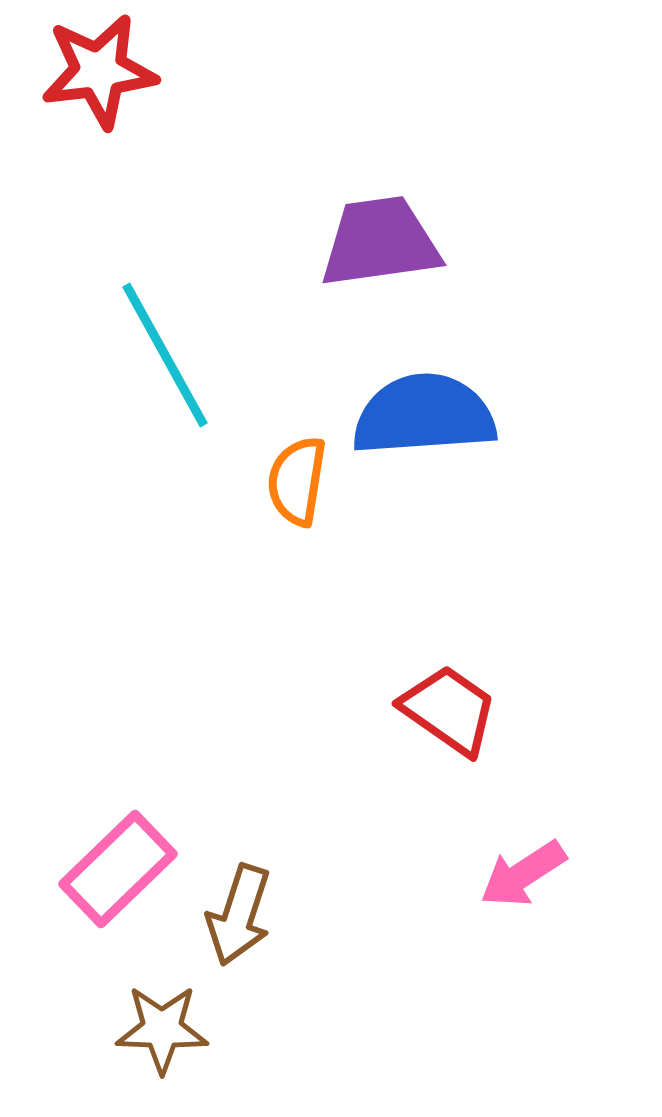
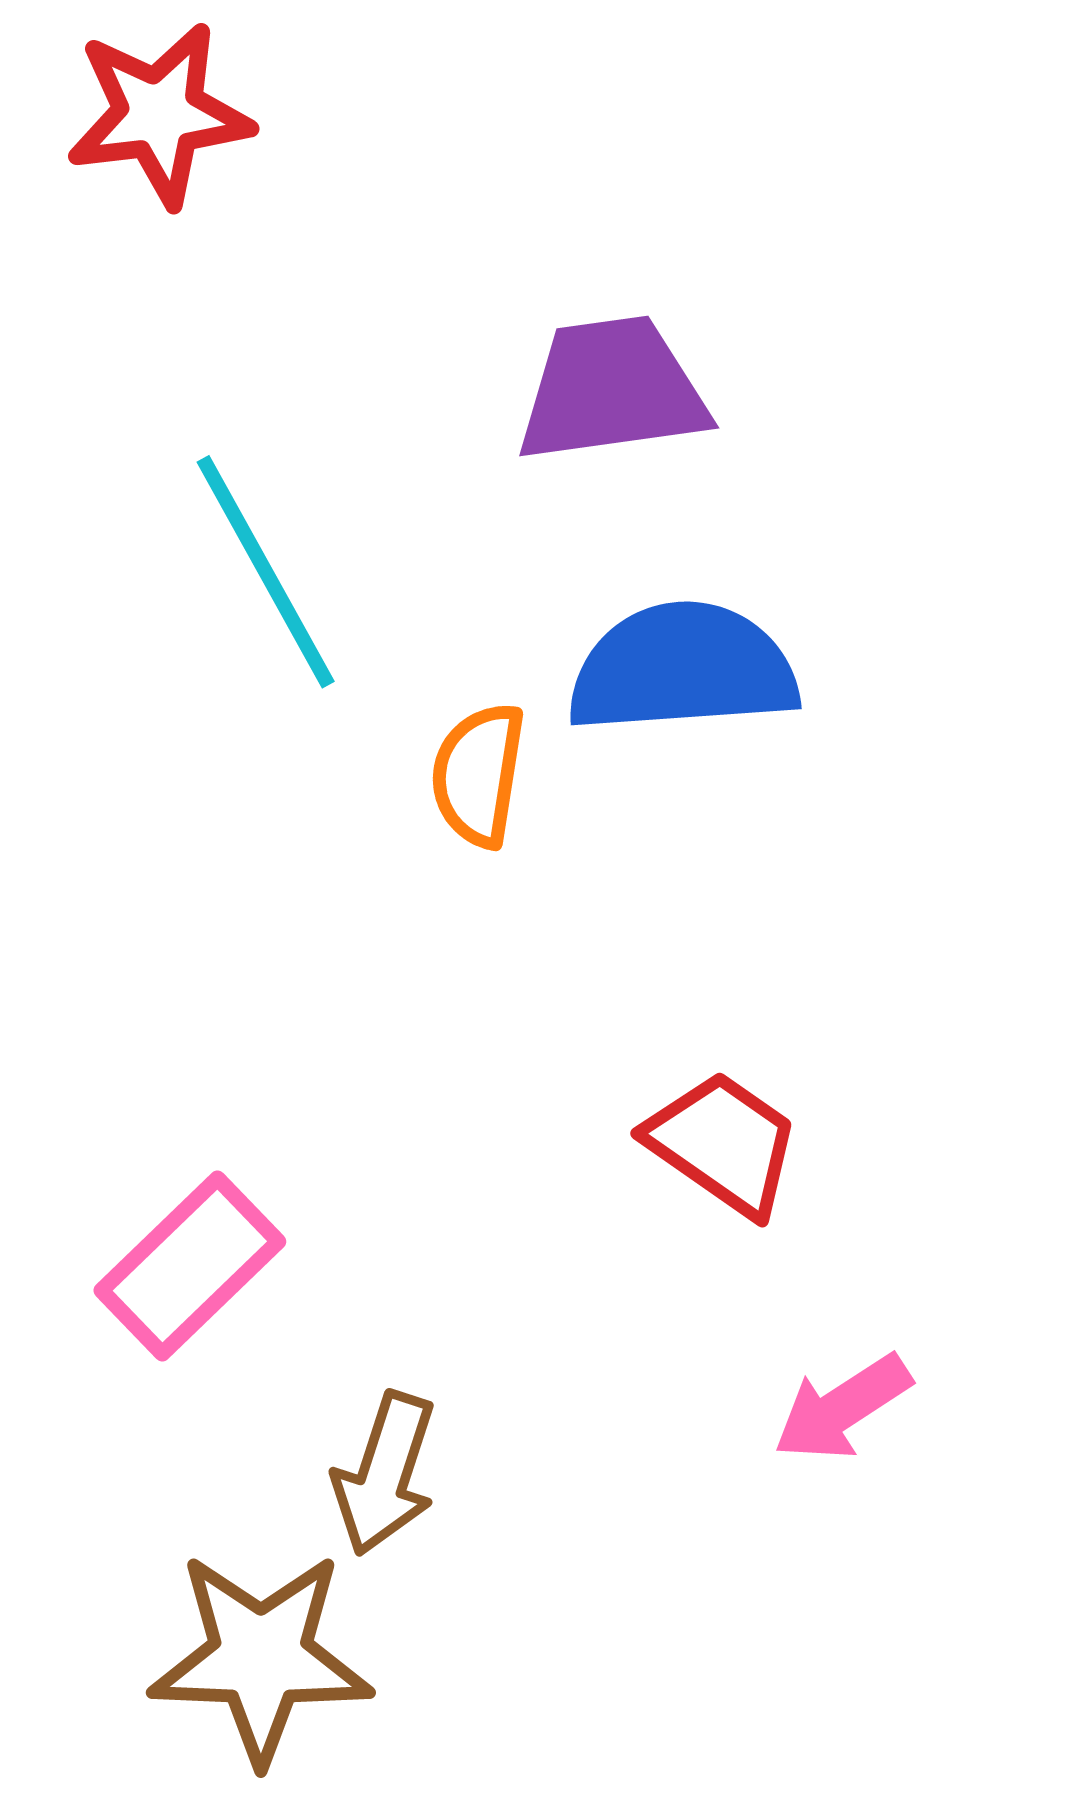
pink rectangle: (118, 869) -> (190, 1266), moved
brown star: (162, 1029) -> (261, 1657), size x1.5

